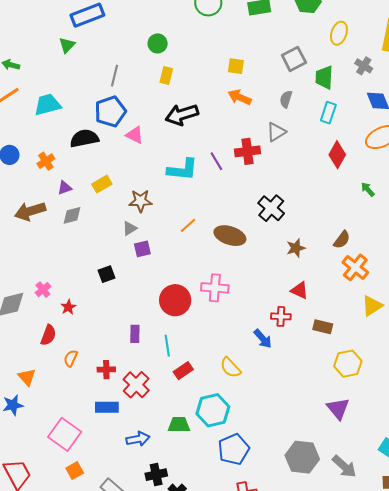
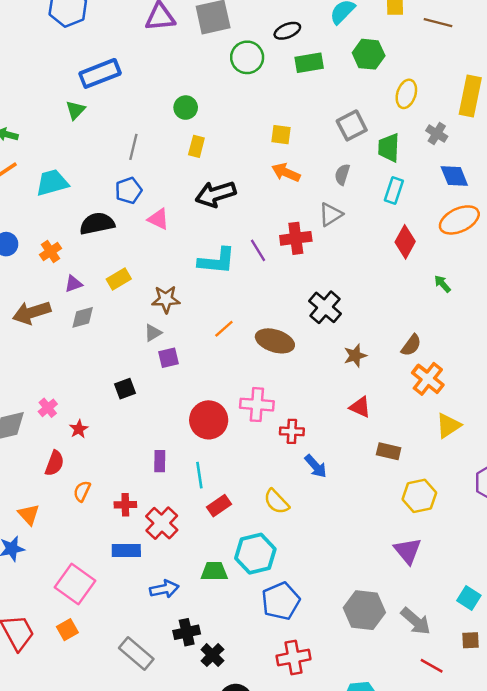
blue pentagon: (110, 111) -> (129, 191), size x0.7
red cross: (281, 316) -> (292, 431), moved
orange square: (75, 471) -> (67, 630), moved

